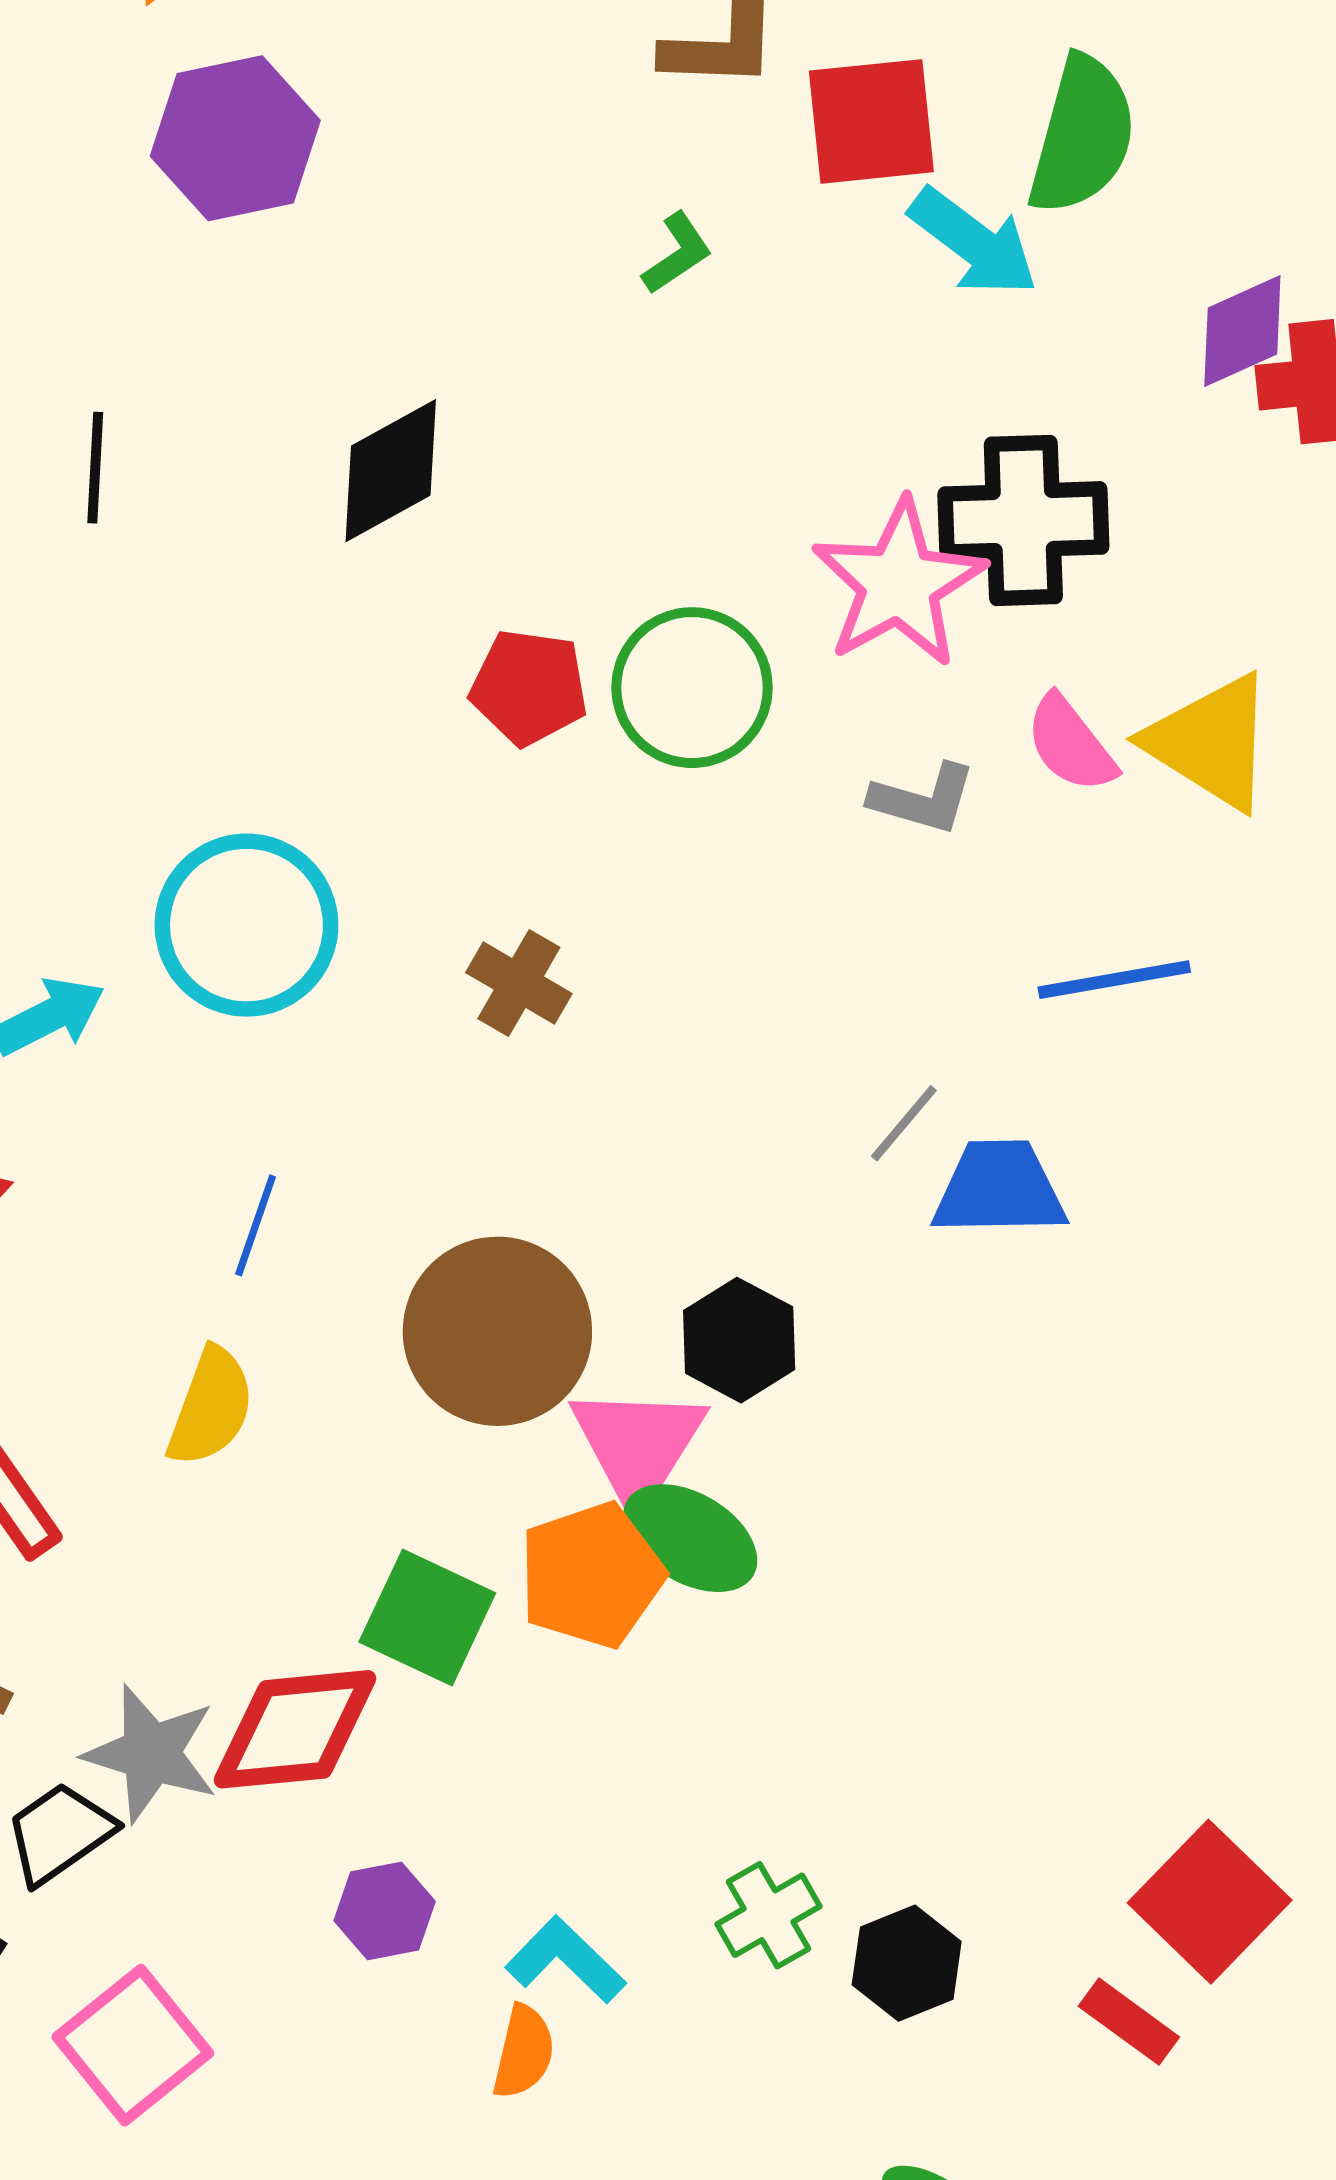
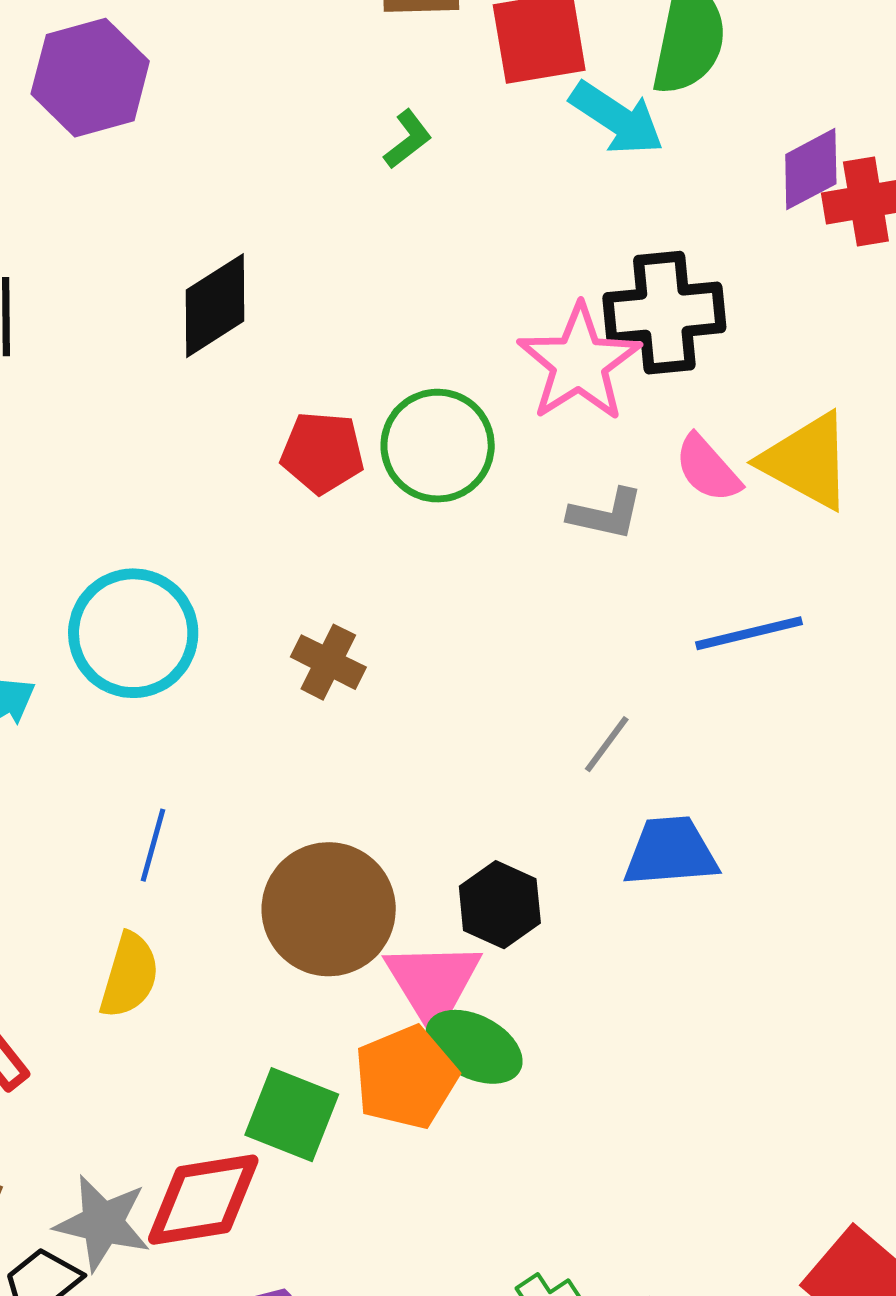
blue trapezoid: (999, 1189) -> (671, 852), moved

